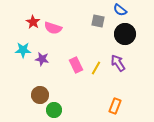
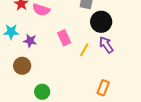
black circle: (125, 34) -> (101, 22), moved
pink rectangle: (76, 65) -> (64, 38), moved
brown circle: (40, 95) -> (22, 66), moved

